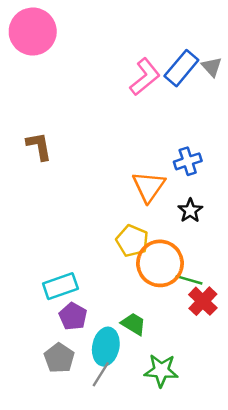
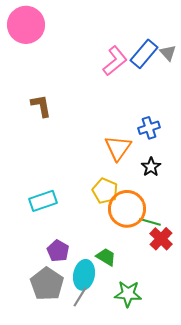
brown L-shape: (39, 146) -> (41, 106), moved
cyan rectangle: (60, 286) -> (43, 201), moved
gray pentagon: (59, 358) -> (47, 284), size x1.4

